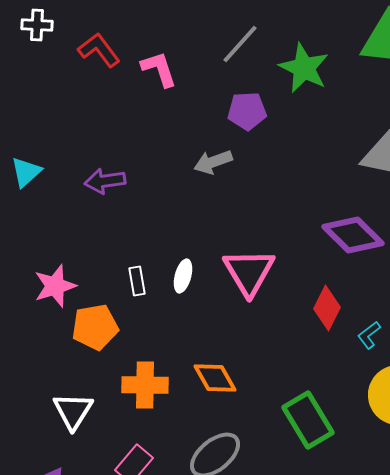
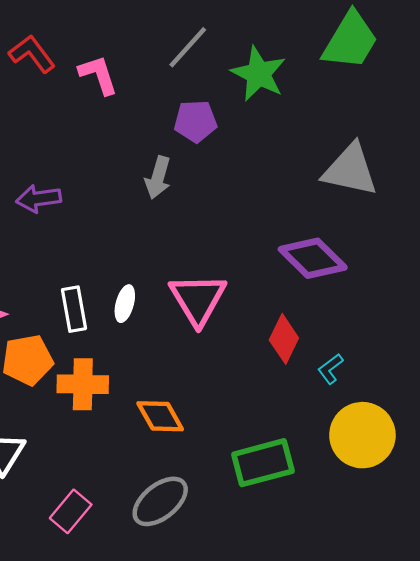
gray arrow: (213, 162) -> (158, 178), turned -54
white rectangle: (137, 281) -> (74, 309), size x1.4
orange cross: (145, 385) -> (83, 384), moved
green rectangle: (308, 420) -> (263, 463), turned -74

